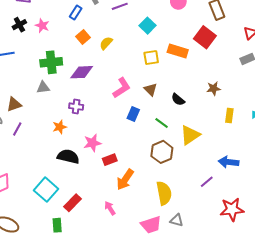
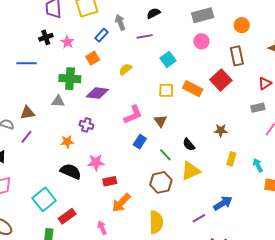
orange square: (83, 37) -> (93, 58), moved
black semicircle: (178, 99) -> (189, 145), moved
blue arrow: (229, 162) -> (223, 203), turned 132

